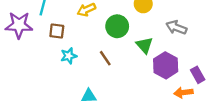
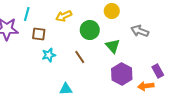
purple hexagon: (166, 65) -> (122, 74), moved

